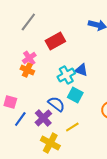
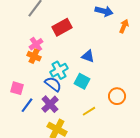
cyan cross: (66, 75) -> (59, 70), moved
blue semicircle: (56, 104) -> (53, 84), moved
yellow line: (72, 127) -> (89, 111), moved

